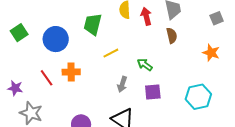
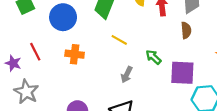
yellow line: (111, 53) -> (119, 40), turned 49
red line: (47, 78) -> (35, 52), moved
purple square: (153, 92) -> (182, 73), moved, size x1.4

